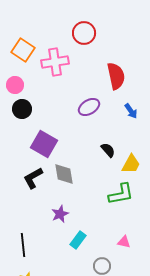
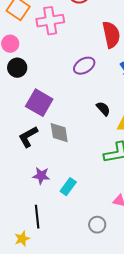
purple star: (60, 214) -> (41, 176), moved, turned 30
cyan rectangle: (78, 240) -> (68, 187), moved
black line: (23, 245) -> (37, 217), moved

